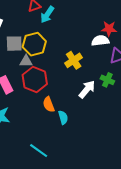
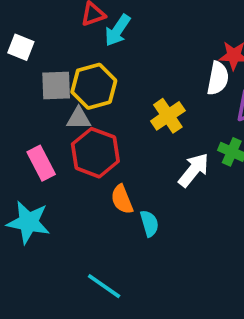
white semicircle: (100, 41) -> (218, 78), turned 108

